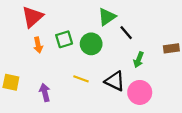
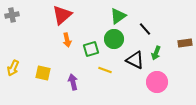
green triangle: (107, 17) -> (118, 16), moved
green square: (64, 39) -> (91, 49), moved
black triangle: (115, 81) -> (135, 60), moved

